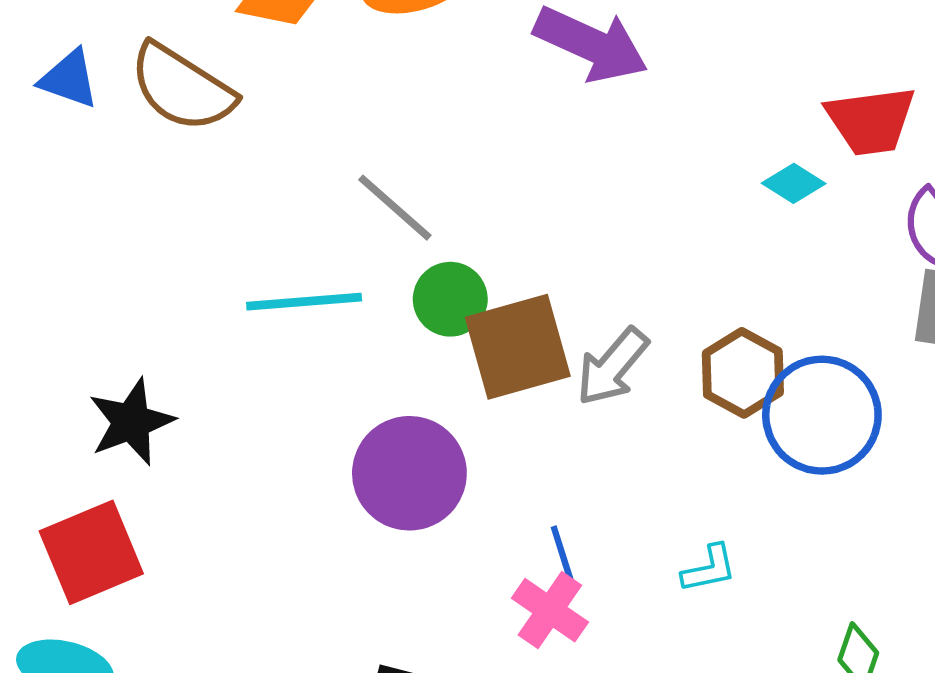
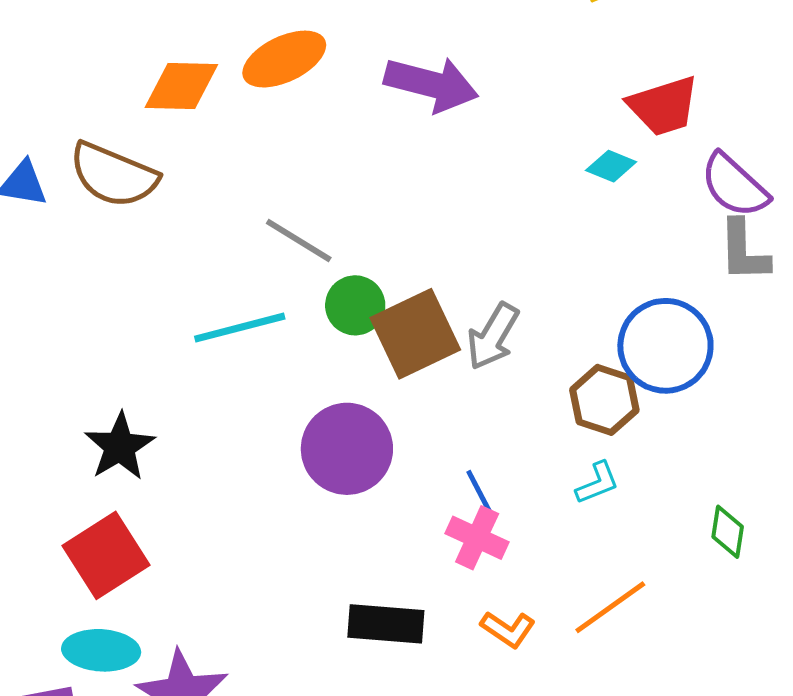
brown hexagon: (743, 373) -> (604, 400), moved

